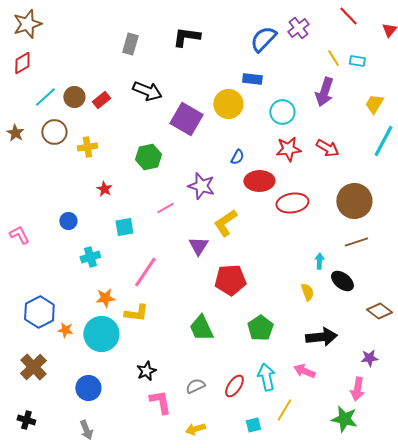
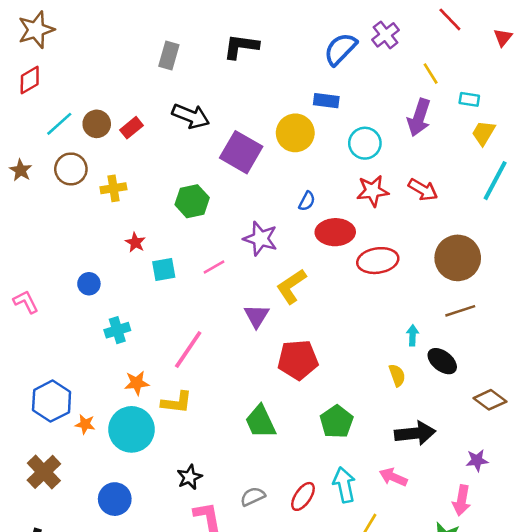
cyan rectangle: (357, 61) -> (469, 99), moved
cyan square: (124, 227) -> (164, 270), moved

